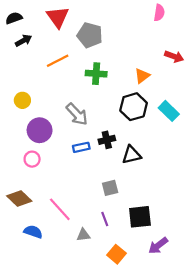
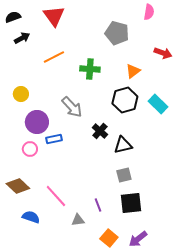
gray pentagon: (90, 35) -> (117, 33), moved
black cross: (107, 140) -> (100, 131), turned -35
blue rectangle: (81, 147) -> (54, 139), moved
gray square: (110, 188) -> (124, 175), moved
purple arrow: (158, 246) -> (138, 239), moved

